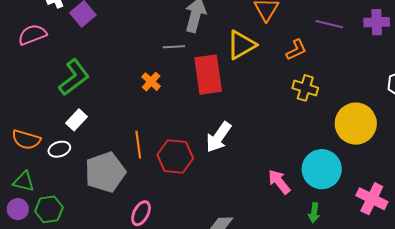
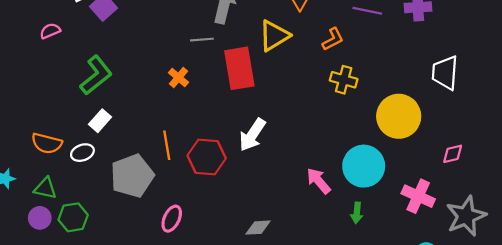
pink semicircle: (32, 35) -> (50, 31), size x0.7

